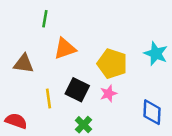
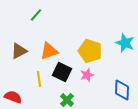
green line: (45, 19) -> (36, 15), turned 32
orange triangle: (65, 49) -> (49, 51), moved
brown triangle: (24, 64) -> (19, 51), turned -36

